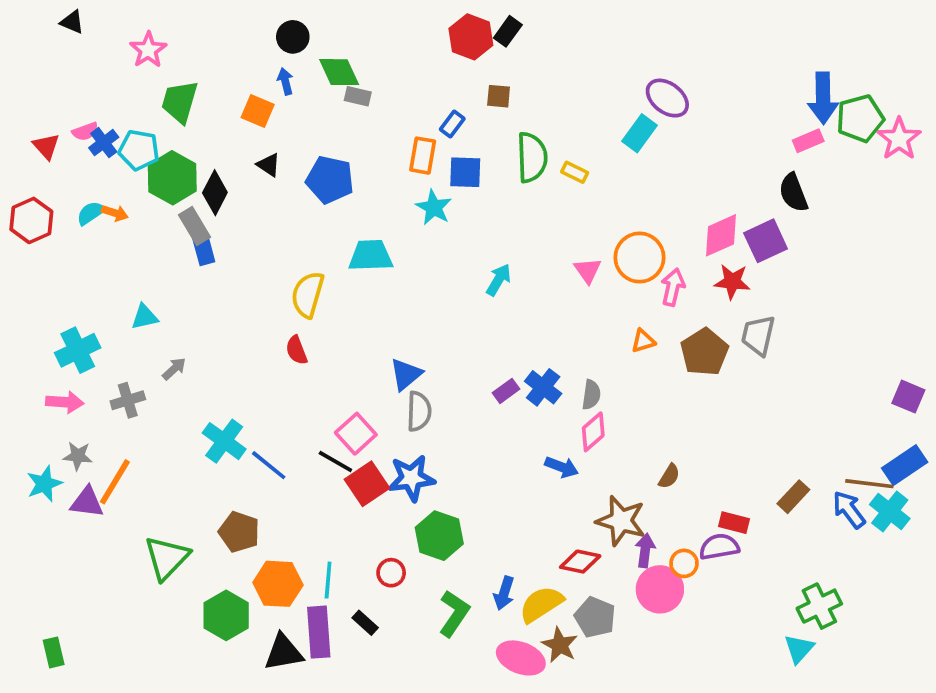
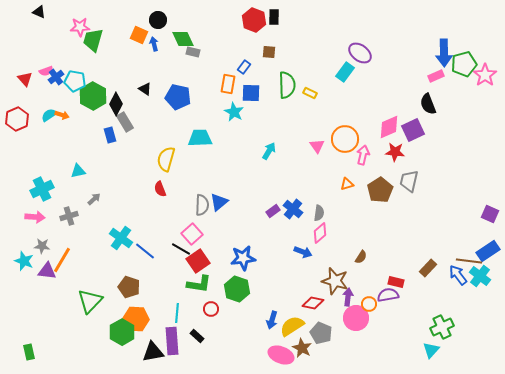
black rectangle: (508, 31) -> (274, 17), turned -35
pink star: (148, 50) -> (80, 27), turned 30
green trapezoid: (180, 102) -> (93, 40), moved
orange square: (258, 111) -> (139, 35), moved
gray rectangle: (195, 226) -> (125, 122), moved
gray semicircle: (419, 411) -> (202, 205), moved
blue star: (411, 478) -> (243, 258), moved
cyan star: (44, 484) -> (24, 261), turned -30
orange hexagon: (278, 584) -> (136, 319), moved
green L-shape: (454, 613) -> (199, 284), moved, turned 65

